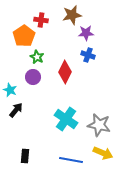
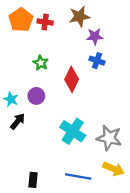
orange pentagon: (24, 36) -> (21, 20), moved
purple circle: (33, 77) -> (36, 96), moved
black rectangle: (25, 156) -> (33, 180), moved

